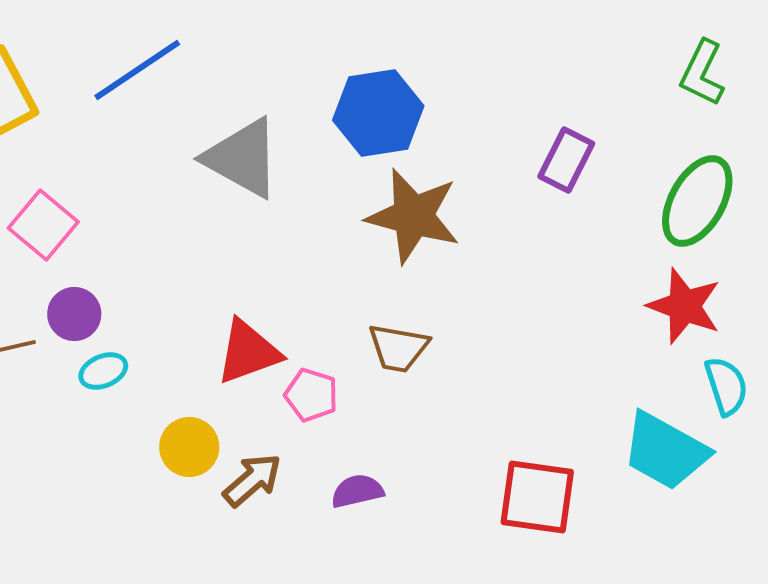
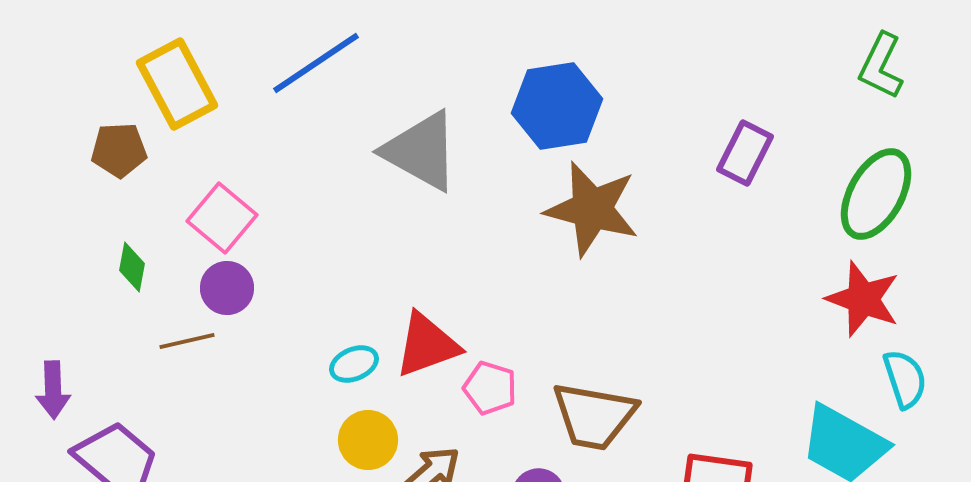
purple circle: (74, 314) -> (227, 288), moved
brown trapezoid: (398, 348) -> (594, 416), moved, size x1.4
cyan ellipse: (103, 371) -> (354, 364), moved

